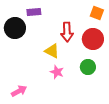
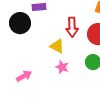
pink arrow: (19, 91) -> (24, 76), moved

